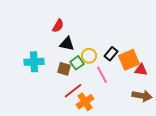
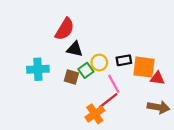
red semicircle: (58, 26) -> (65, 29), size x1.5
black rectangle: (111, 54) -> (124, 60), turned 40
orange square: (129, 60) -> (144, 67), turned 30
red line: (73, 91) -> (108, 101), moved

